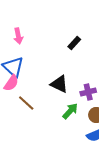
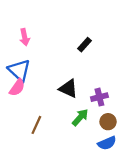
brown line: (26, 103) -> (36, 125), moved, turned 72

